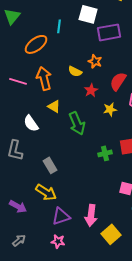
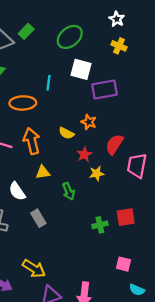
orange ellipse: (36, 44) -> (23, 103), turned 35
yellow triangle: (54, 106) -> (43, 172), turned -40
yellow star: (110, 109) -> (97, 173), moved
green arrow: (77, 123) -> (69, 191), size x0.7
gray rectangle: (50, 165) -> (38, 218), moved

